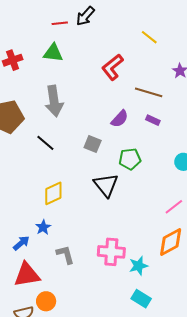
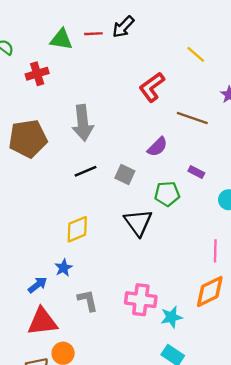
green triangle: (53, 53) -> (61, 39), moved
purple rectangle: (153, 120) -> (196, 172), moved
black line: (45, 143) -> (86, 171), moved, turned -66
pink line: (174, 207) -> (215, 251), turned -54

